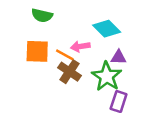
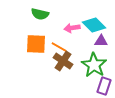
pink arrow: (80, 47) -> (72, 28), moved
purple triangle: (119, 57) -> (101, 41), moved

